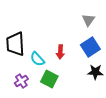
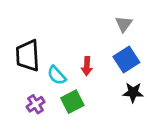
green square: (49, 79) -> (72, 102), turned 36

